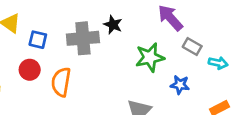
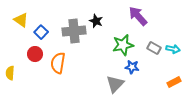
blue square: (38, 40) -> (41, 32), turned 32
gray rectangle: (192, 47) -> (154, 48), moved
blue star: (180, 85) -> (132, 67), moved

